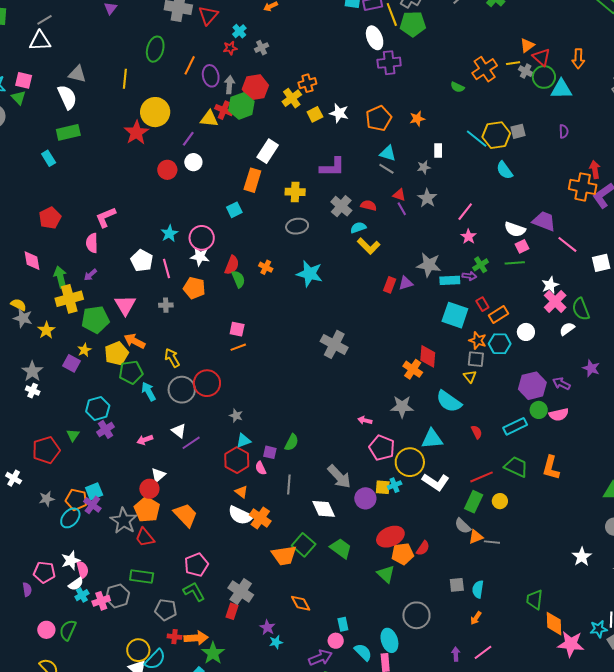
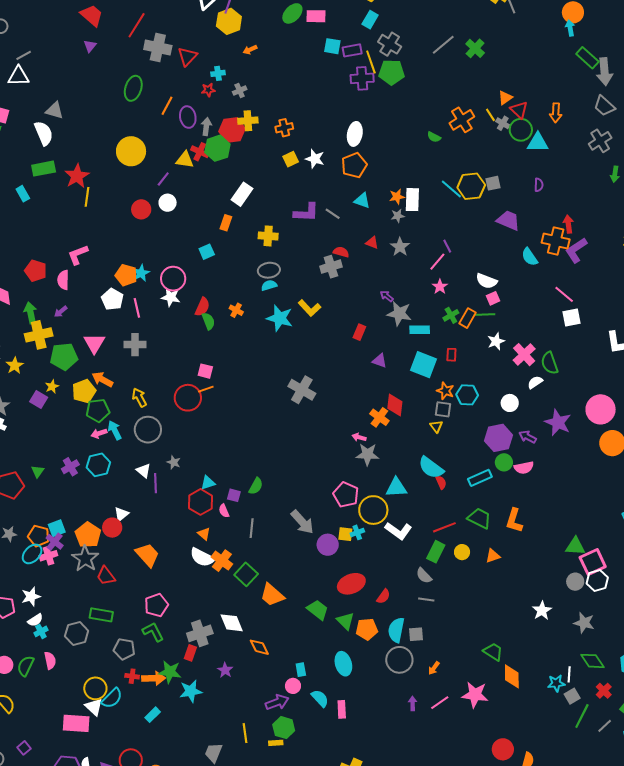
cyan cross: (239, 31) -> (218, 73), turned 32
white ellipse: (375, 38) -> (355, 134), moved, turned 30
purple cross: (389, 63) -> (362, 78), moved
yellow line: (513, 63) -> (490, 115), turned 64
yellow line: (125, 79) -> (87, 197), moved
yellow cross: (292, 98) -> (248, 121), moved, turned 30
orange star: (417, 119) -> (397, 197), moved
red star: (136, 133) -> (77, 176), moved
white rectangle: (438, 150) -> (412, 200), size x1.6
gray line: (386, 169) -> (333, 214), moved
cyan semicircle: (505, 170) -> (530, 257), moved
orange rectangle: (252, 180) -> (226, 223), size x0.7
gray cross: (341, 206) -> (331, 267), moved, turned 30
purple line: (402, 209) -> (447, 246), moved
red pentagon: (50, 218) -> (36, 271), moved, turned -30
purple trapezoid: (544, 221) -> (508, 220), moved
cyan semicircle: (358, 228) -> (269, 285), moved
pink line: (567, 244) -> (564, 294), moved
yellow L-shape: (369, 246) -> (310, 308), moved
purple arrow: (469, 276) -> (387, 296), moved, turned -152
purple triangle: (406, 283) -> (380, 361), moved, turned 35
white star: (550, 285) -> (496, 341), moved
orange pentagon: (194, 288) -> (126, 275), moved
red rectangle: (482, 304) -> (451, 355), turned 32
gray cross: (166, 305) -> (135, 345), size x1.5
orange rectangle: (498, 314) -> (467, 318), moved, turned -30
white circle: (526, 332) -> (510, 403), moved
purple star: (591, 368) -> (558, 422), size x1.5
red circle: (207, 383) -> (188, 398), moved
cyan semicircle: (449, 401) -> (431, 468), moved
cyan hexagon: (98, 409) -> (98, 465), moved
gray star: (236, 416) -> (174, 462), moved
pink arrow: (365, 420) -> (359, 437), moved
pink arrow: (145, 440) -> (99, 433), moved
purple line: (191, 443) -> (155, 483), turned -60
orange pentagon: (147, 509) -> (88, 535), moved
white diamond: (324, 509) -> (232, 623), moved
orange triangle: (476, 537) -> (493, 556), moved
gray line: (492, 542) -> (426, 600), moved
green square: (304, 545) -> (246, 574), moved
green trapezoid: (341, 548) -> (318, 610), moved
orange pentagon: (403, 554) -> (367, 629), moved
orange trapezoid: (284, 555) -> (272, 595), moved, turned 48
pink semicircle: (82, 570) -> (50, 660), moved
cyan semicircle: (478, 589) -> (396, 630), moved, size x1.4
gray cross: (241, 591) -> (200, 633), turned 35
green trapezoid: (535, 600) -> (493, 652), turned 115
pink cross: (101, 601) -> (48, 556), moved
gray circle: (416, 615) -> (399, 660), moved
cyan ellipse: (389, 640) -> (343, 664), moved
cyan star: (276, 642) -> (191, 691), moved, size x1.6
pink star: (571, 644) -> (475, 695), moved
green star: (213, 653) -> (170, 672), moved, turned -30

